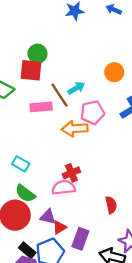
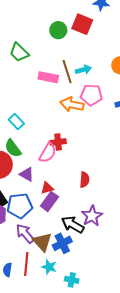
red square: (31, 70) -> (82, 24), moved
pink semicircle: (64, 188) -> (48, 153), turned 110
red triangle: (60, 227) -> (47, 188), moved

